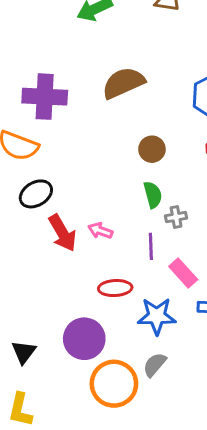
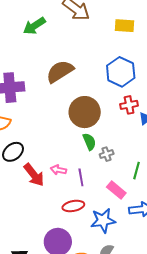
brown circle: (152, 149) -> (85, 112), size x1.8
purple line: (151, 246) -> (81, 177), moved

